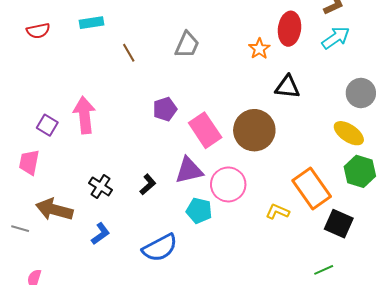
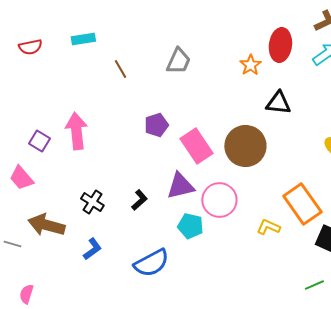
pink trapezoid: (29, 162) -> (21, 178), turned -52

